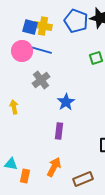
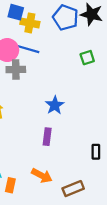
blue square: (30, 27) -> (16, 12), moved
gray cross: (41, 80) -> (16, 70), moved, turned 36
orange arrow: (54, 167) -> (42, 176), turned 90

